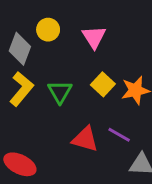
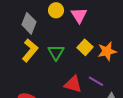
yellow circle: (48, 30) -> (56, 10), moved

